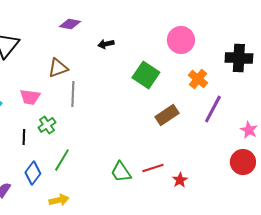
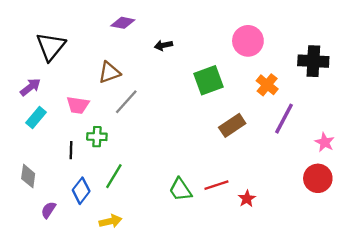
green square: (146, 75) -> (209, 80), turned 36
gray line: (73, 94) -> (126, 102), turned 40
green cross: (47, 125) -> (97, 137), turned 36

